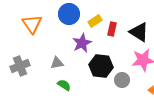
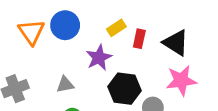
blue circle: (69, 14) -> (65, 25), moved

